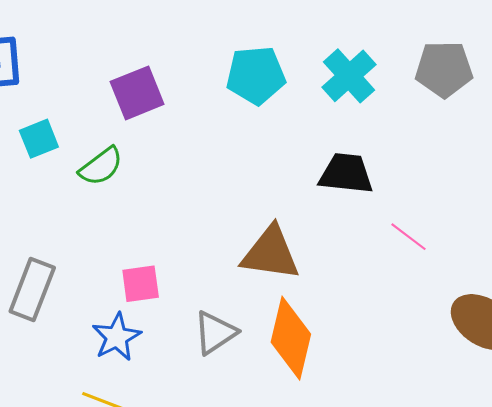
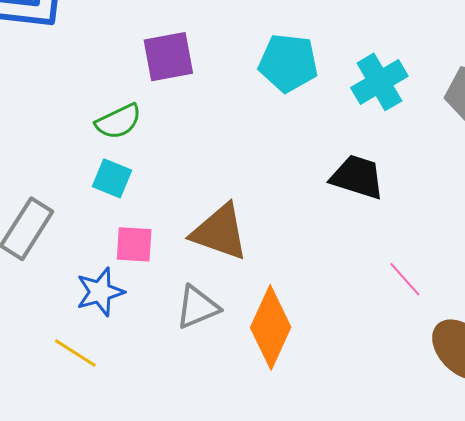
cyan square: (39, 139) -> (112, 178), moved, turned 33
pink line: (409, 237) -> (405, 279), moved
brown triangle: (270, 253) -> (220, 232), moved

